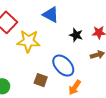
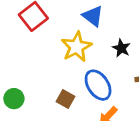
yellow star: (28, 41) -> (76, 47), moved, turned 30

